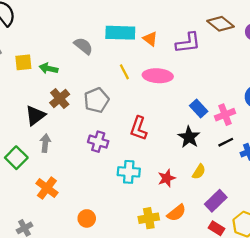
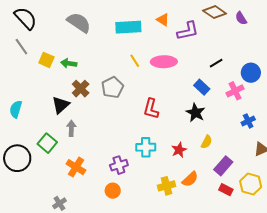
orange triangle: (150, 39) -> (163, 20), moved
gray semicircle: (83, 46) -> (79, 23), moved, size x1.4
yellow square: (23, 62) -> (46, 60), turned 35
pink cross: (225, 115) -> (235, 91), moved
purple cross: (98, 142) -> (119, 165), moved, turned -30
black line: (226, 142) -> (216, 63), moved

